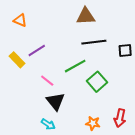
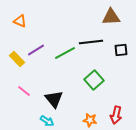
brown triangle: (86, 16) -> (111, 17), moved
green line: (75, 66) -> (65, 53), moved
pink line: (47, 81) -> (24, 91), moved

